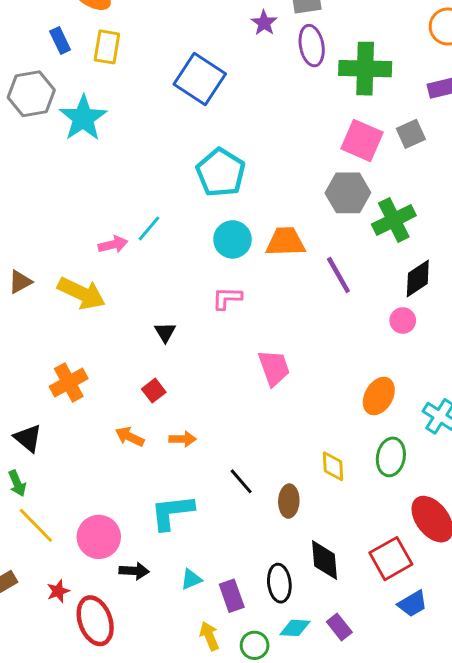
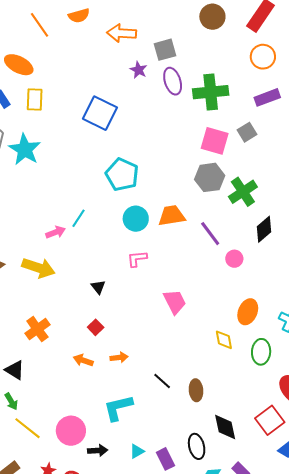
pink circle: (403, 321) -> (234, 259), moved
yellow diamond: (333, 466) -> (224, 340), moved

